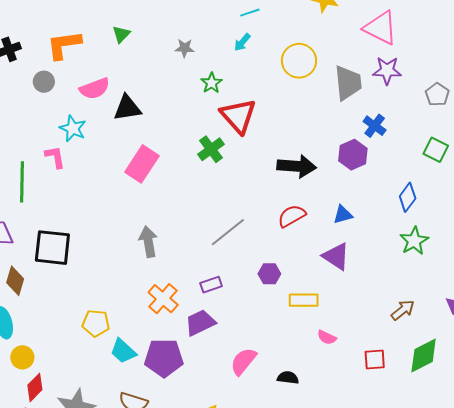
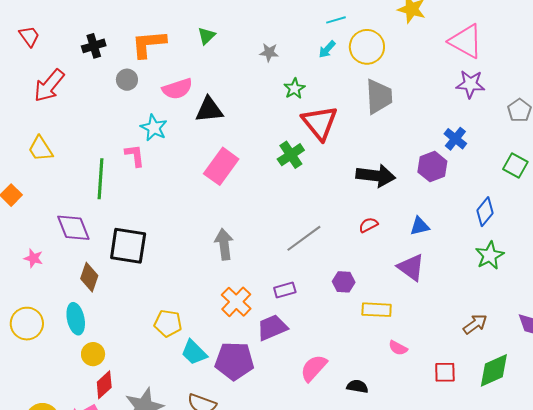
yellow circle: (299, 61) -> (367, 47), moved
gray trapezoid: (348, 83) -> (379, 96), moved
red semicircle: (292, 216) -> (368, 225), size x0.7

